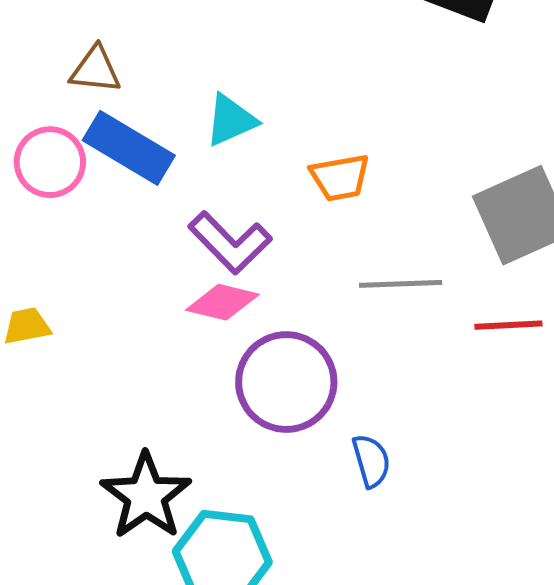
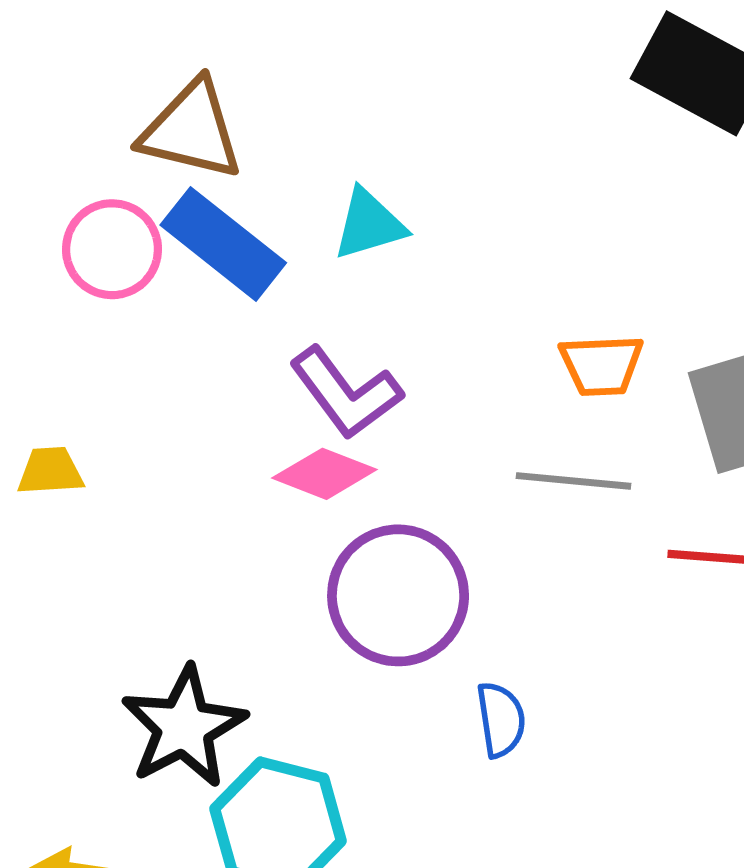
brown triangle: (95, 70) -> (191, 130), size x1.5
orange trapezoid: (340, 177) -> (602, 365), moved

